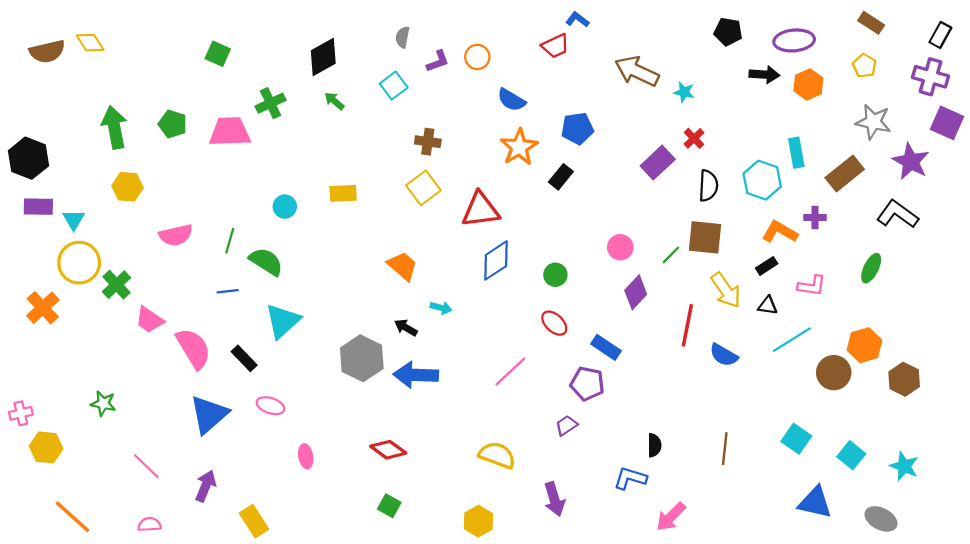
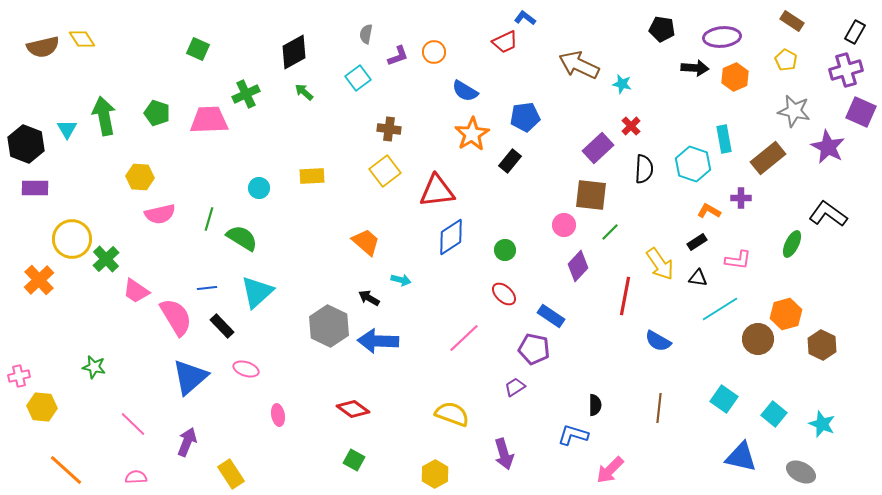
purple cross: (930, 77) -> (846, 70), turned -32
yellow hexagon: (127, 187) -> (140, 177), moved
black L-shape: (898, 214) -> (828, 214), moved
cyan triangle: (74, 220) -> (67, 129), moved
orange L-shape: (780, 232) -> (709, 211), size x0.7
brown square: (705, 237) -> (591, 195), moved
blue line: (228, 291) -> (207, 288), moved
blue semicircle: (724, 355) -> (658, 341), moved

